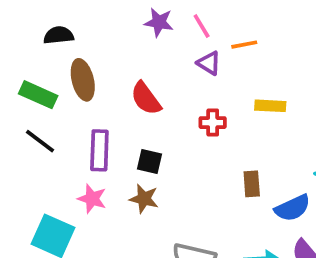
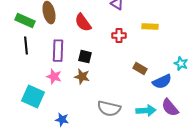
black line: (40, 141) -> (26, 46), turned 48
brown rectangle: (252, 184) -> (140, 69), turned -56

